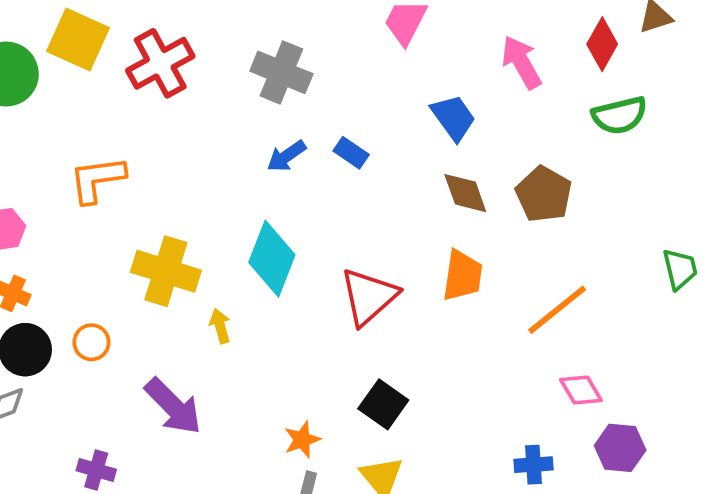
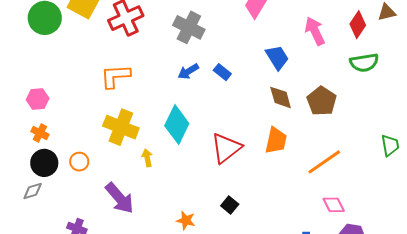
orange L-shape: (97, 179) -> (115, 76), moved
black square: (383, 404) -> (230, 205), size x0.7
orange star: (302, 440) -> (186, 220), turned 30

